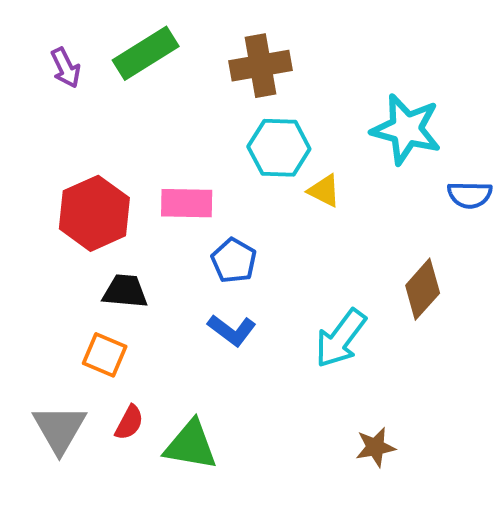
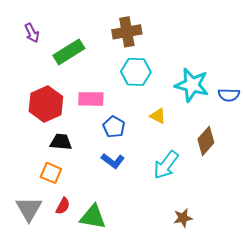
green rectangle: (146, 53) -> (69, 52), moved
cyan star: (406, 129) -> (192, 85), moved
yellow triangle: (324, 191) -> (158, 116), moved

